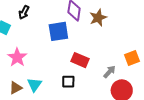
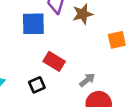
orange square: (132, 58) -> (117, 40), moved
black square: (68, 82) -> (37, 85), turned -32

